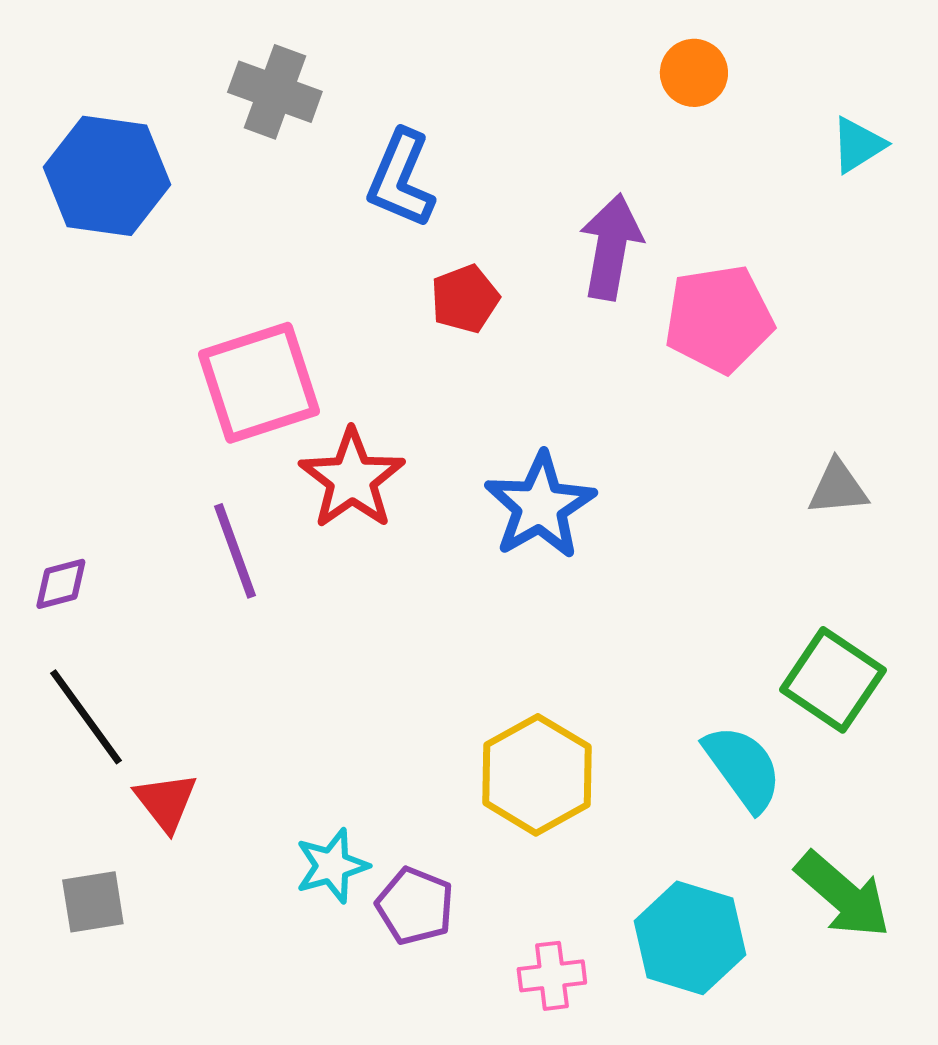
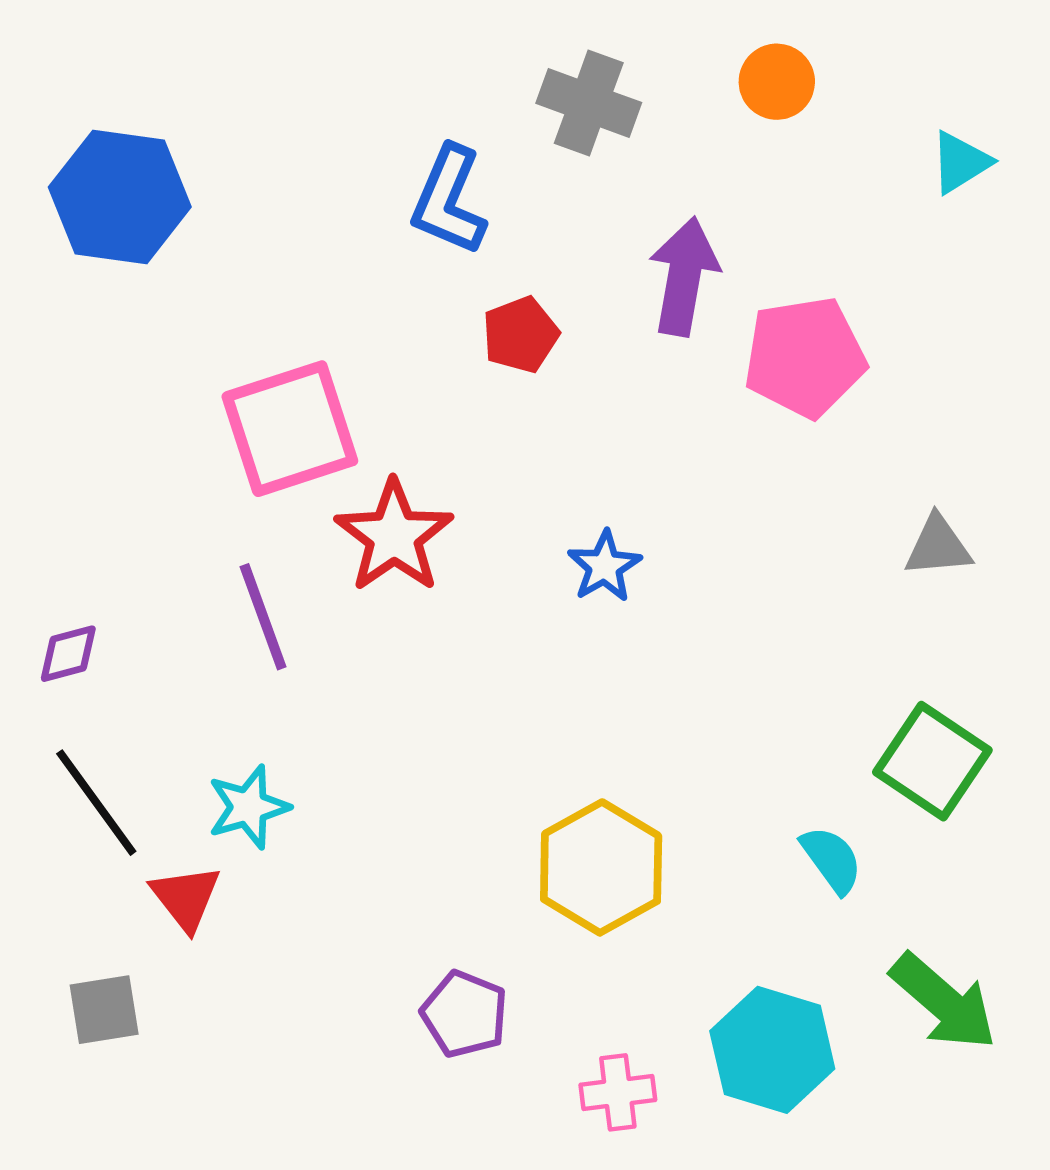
gray cross: (275, 92) -> (589, 103), moved
blue star: (540, 506) -> (604, 566), size x0.6
cyan semicircle: (743, 768) -> (832, 860), size x0.7
cyan star: (332, 866) -> (248, 807), moved

